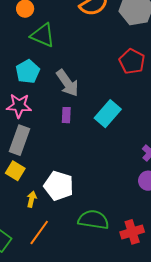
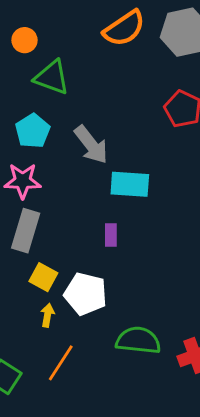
cyan rectangle: (108, 114) -> (130, 184), moved, turned 56
purple rectangle: (66, 115) -> (111, 235), moved
yellow square: (15, 171) -> (43, 277), moved

